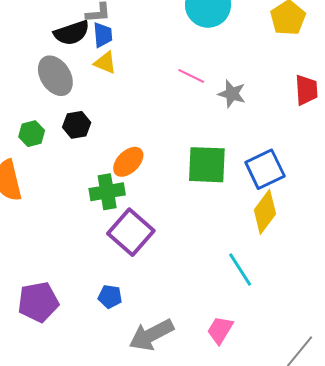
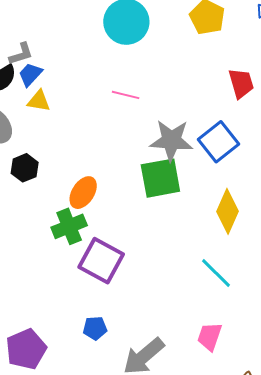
blue trapezoid: (103, 35) -> (30, 74), turned -120
gray star: (232, 94) -> (171, 140), moved, size x1.5
blue square: (265, 169) -> (218, 142), moved

